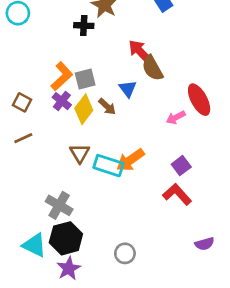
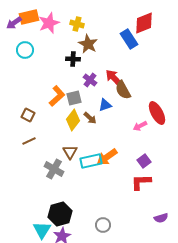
blue triangle: (128, 89) -> (105, 105), turned 48
purple cross: (62, 101) -> (90, 80), moved
cyan rectangle: (108, 166) -> (91, 161), turned -30
red L-shape: (177, 194) -> (141, 182), turned -50
gray cross: (59, 205) -> (54, 169), moved
cyan triangle: (34, 245) -> (42, 230), moved, turned 36

